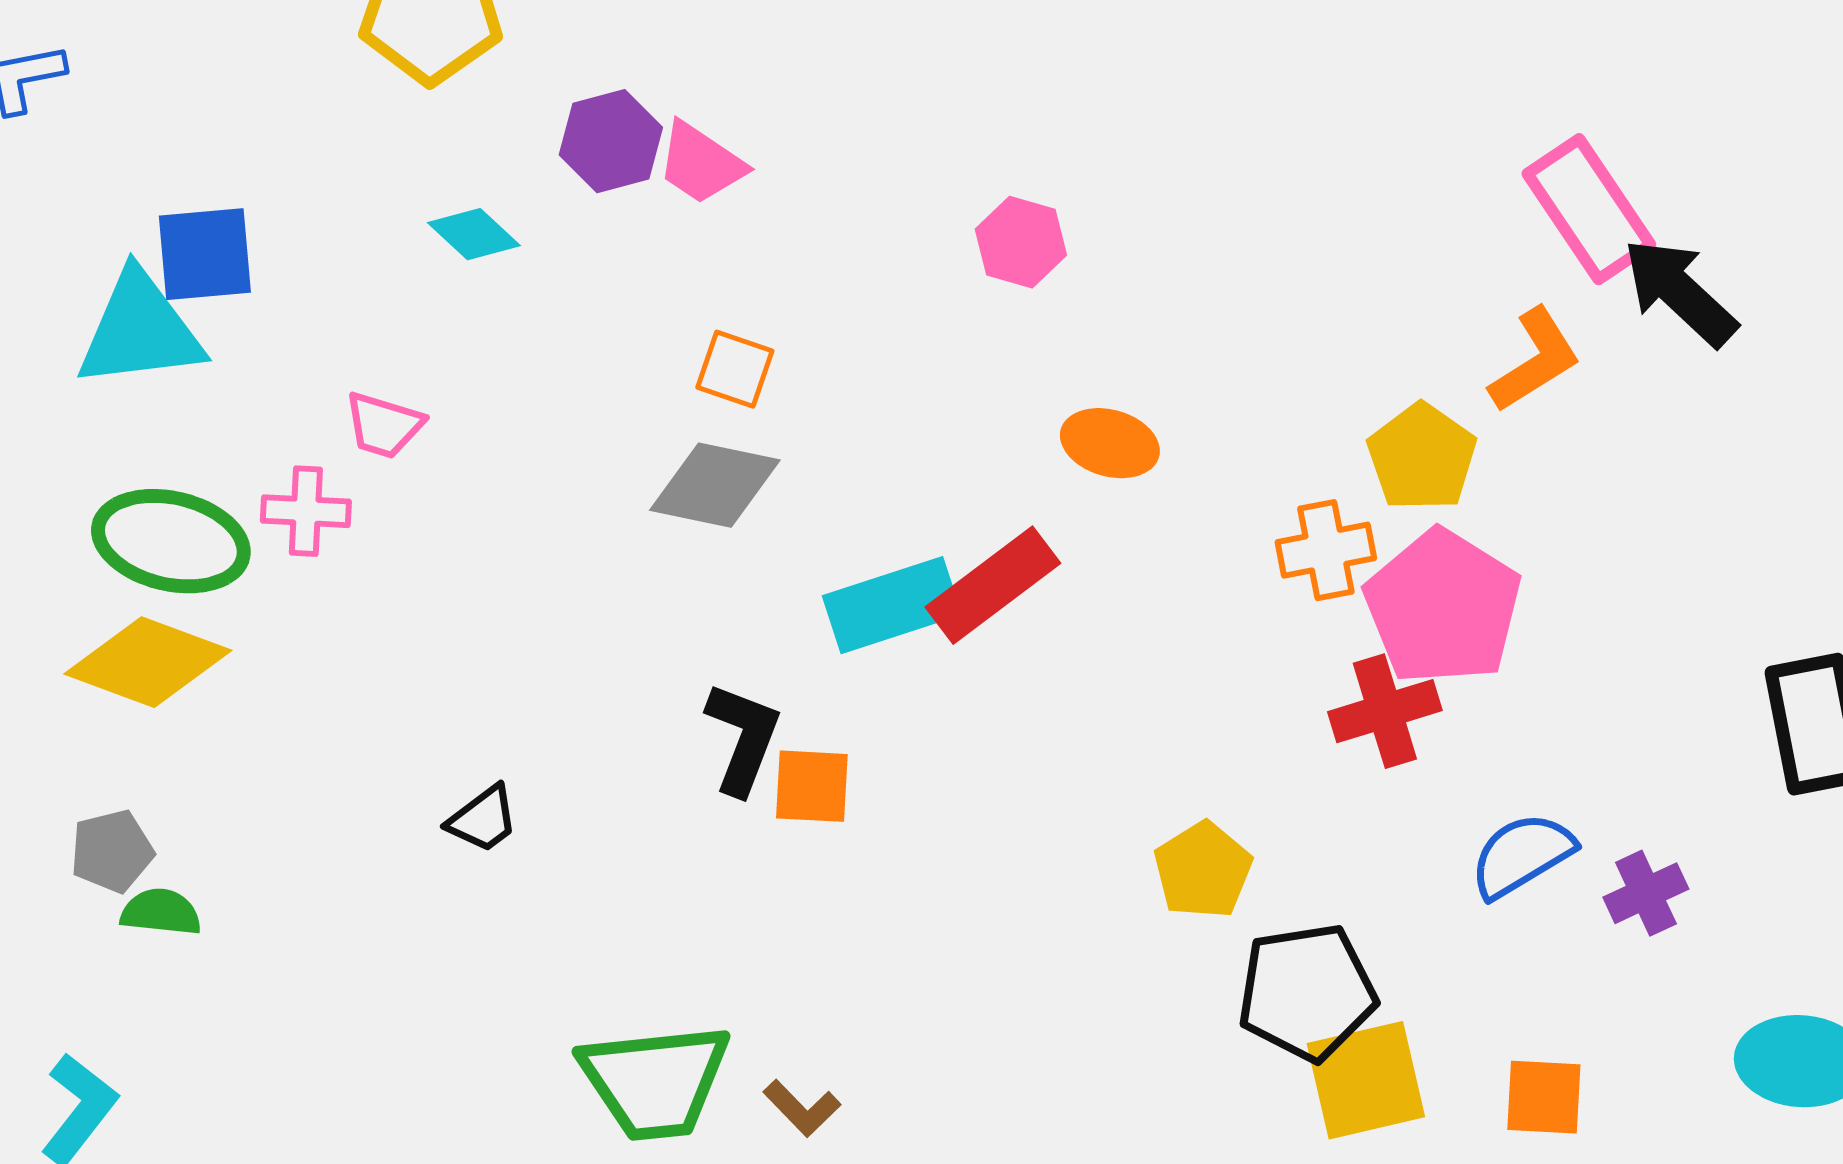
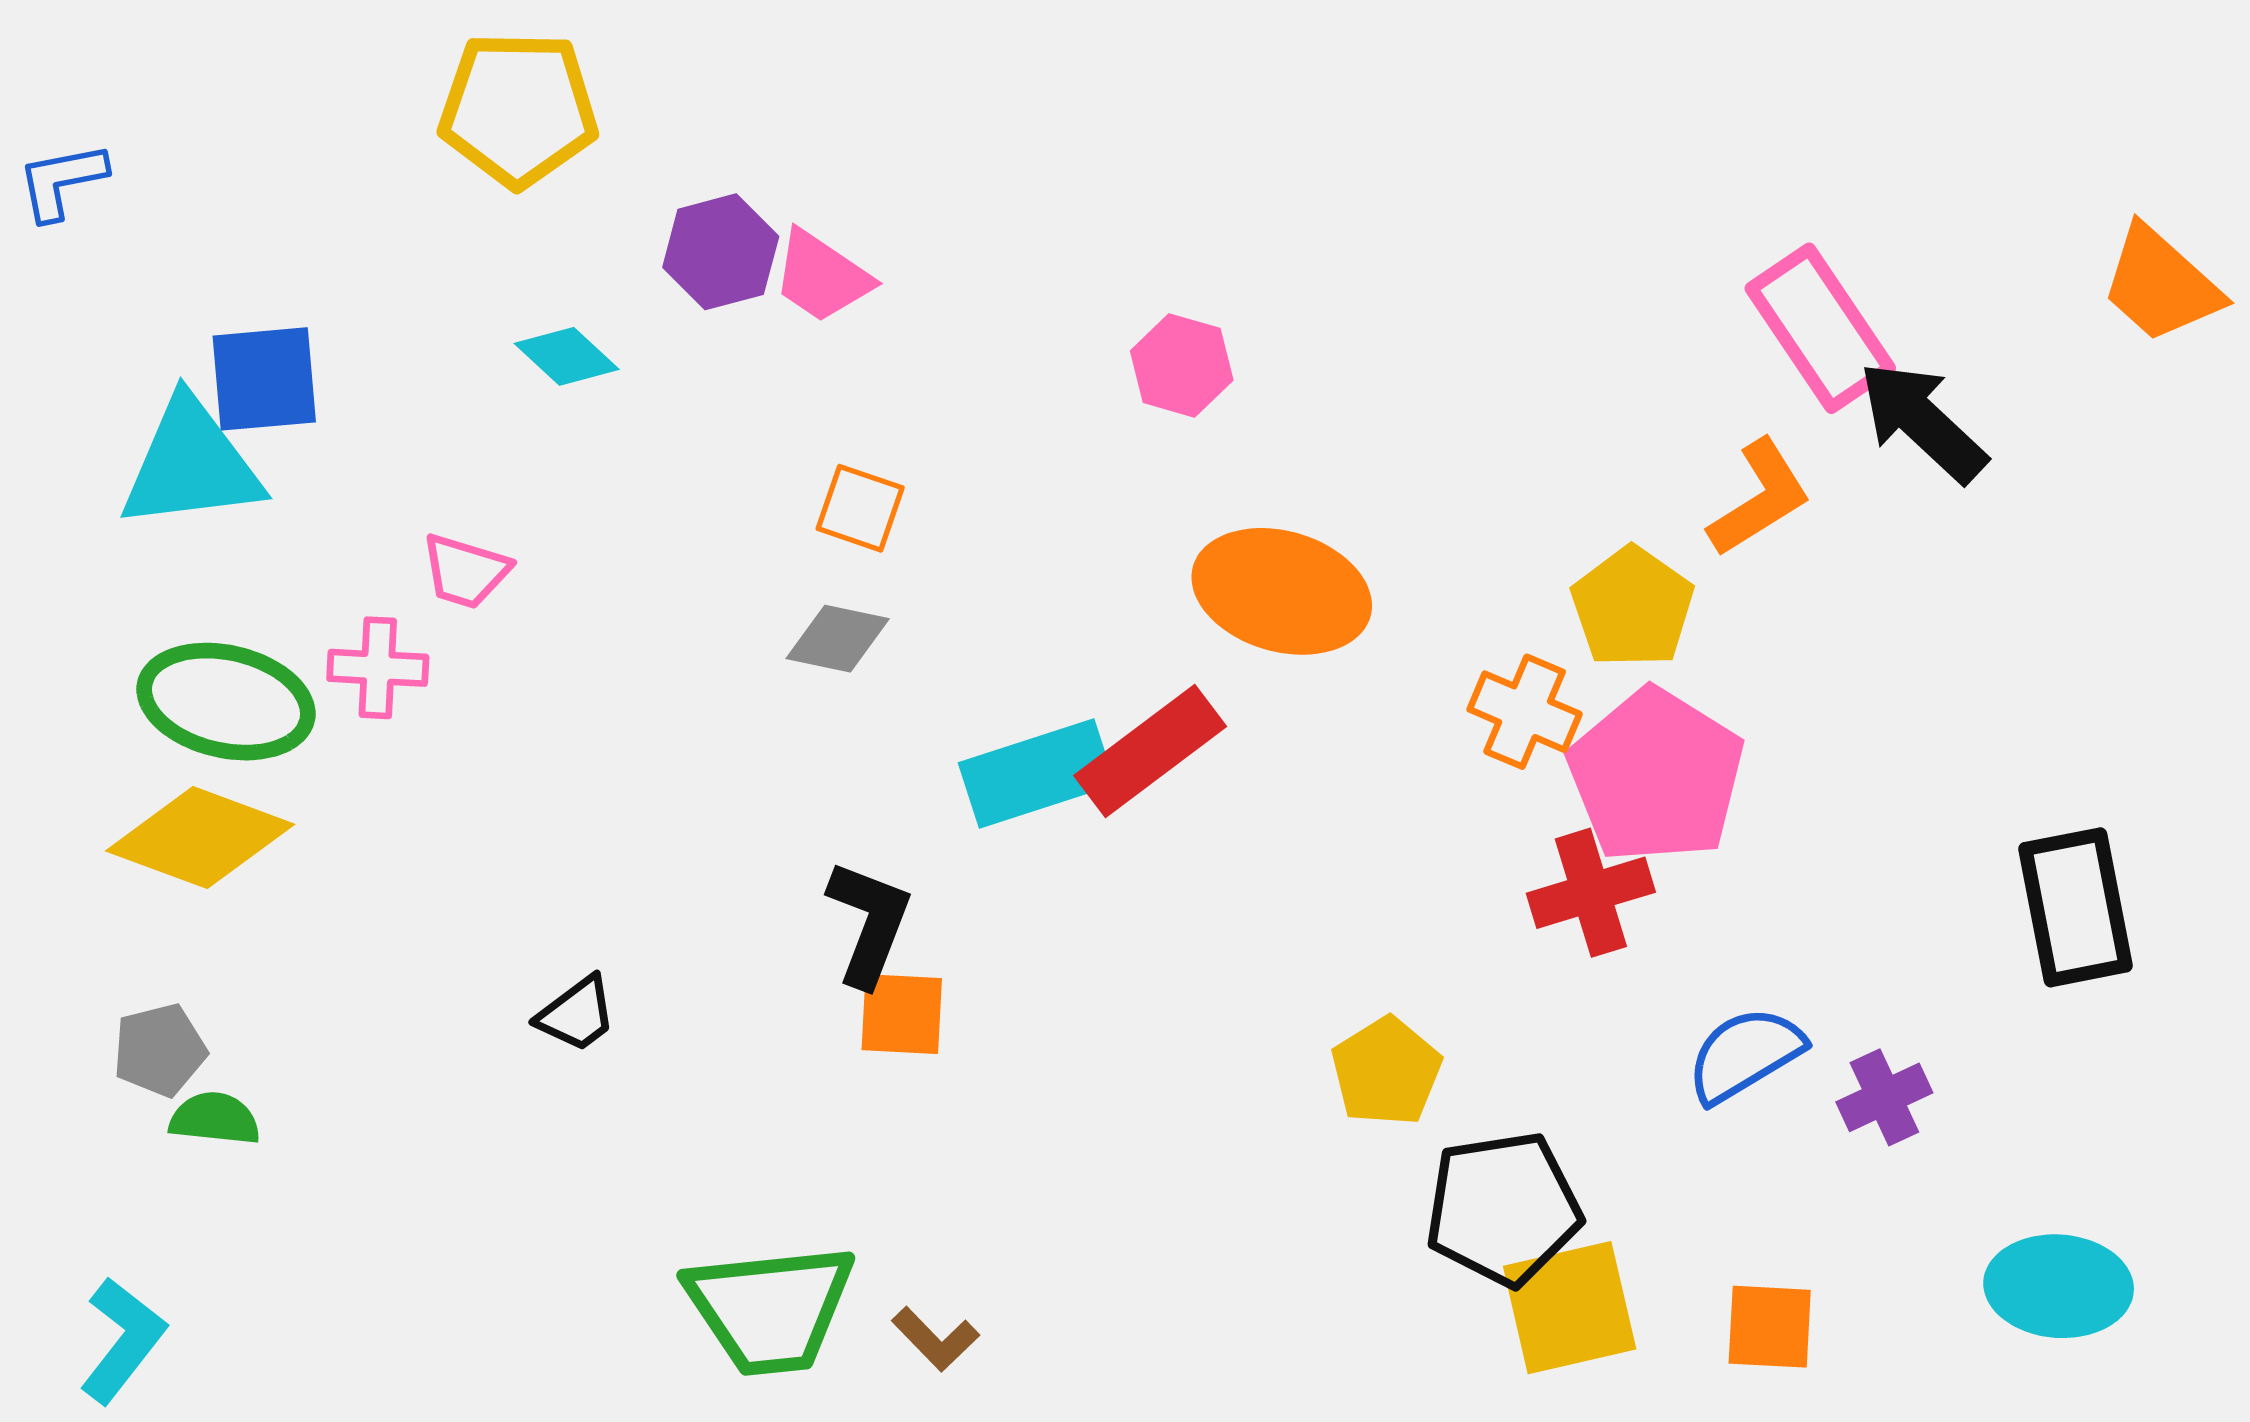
orange ellipse: (1110, 443) -> (1282, 591), size x1.6
gray diamond: (715, 485) -> (838, 639), size x0.7
orange cross: (1326, 550) -> (1525, 712), turned 34
orange square: (812, 786) -> (902, 1014), moved

